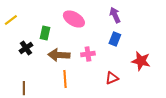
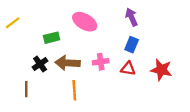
green rectangle: (45, 33) -> (51, 38), turned 64
black cross: (26, 48) -> (40, 64), moved
red triangle: (112, 78) -> (128, 69), moved, turned 32
brown line: (24, 88) -> (26, 89), moved

